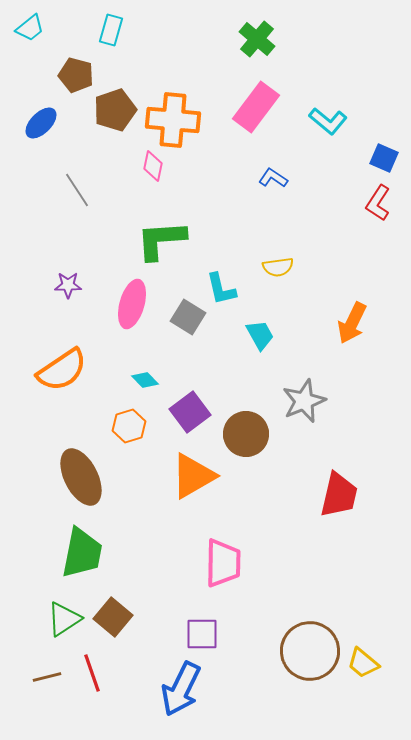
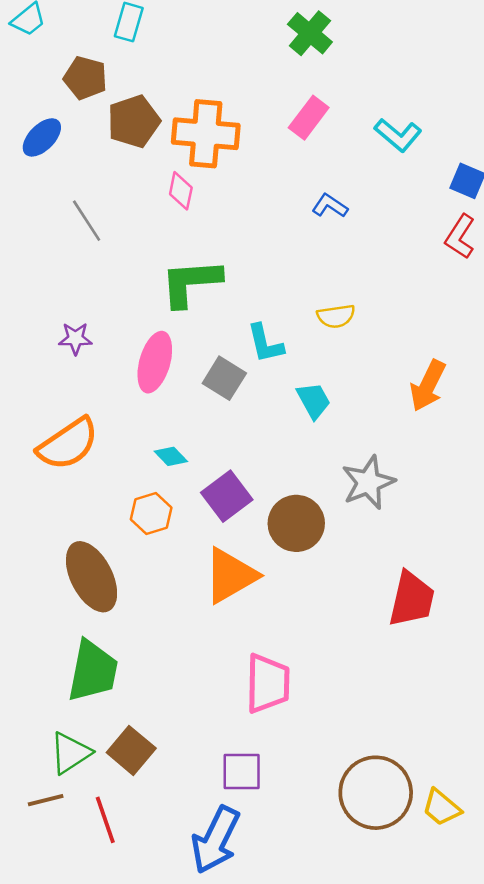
pink rectangle: (256, 107) -> (309, 118), size x0.7
brown line: (47, 677) -> (46, 800), moved

